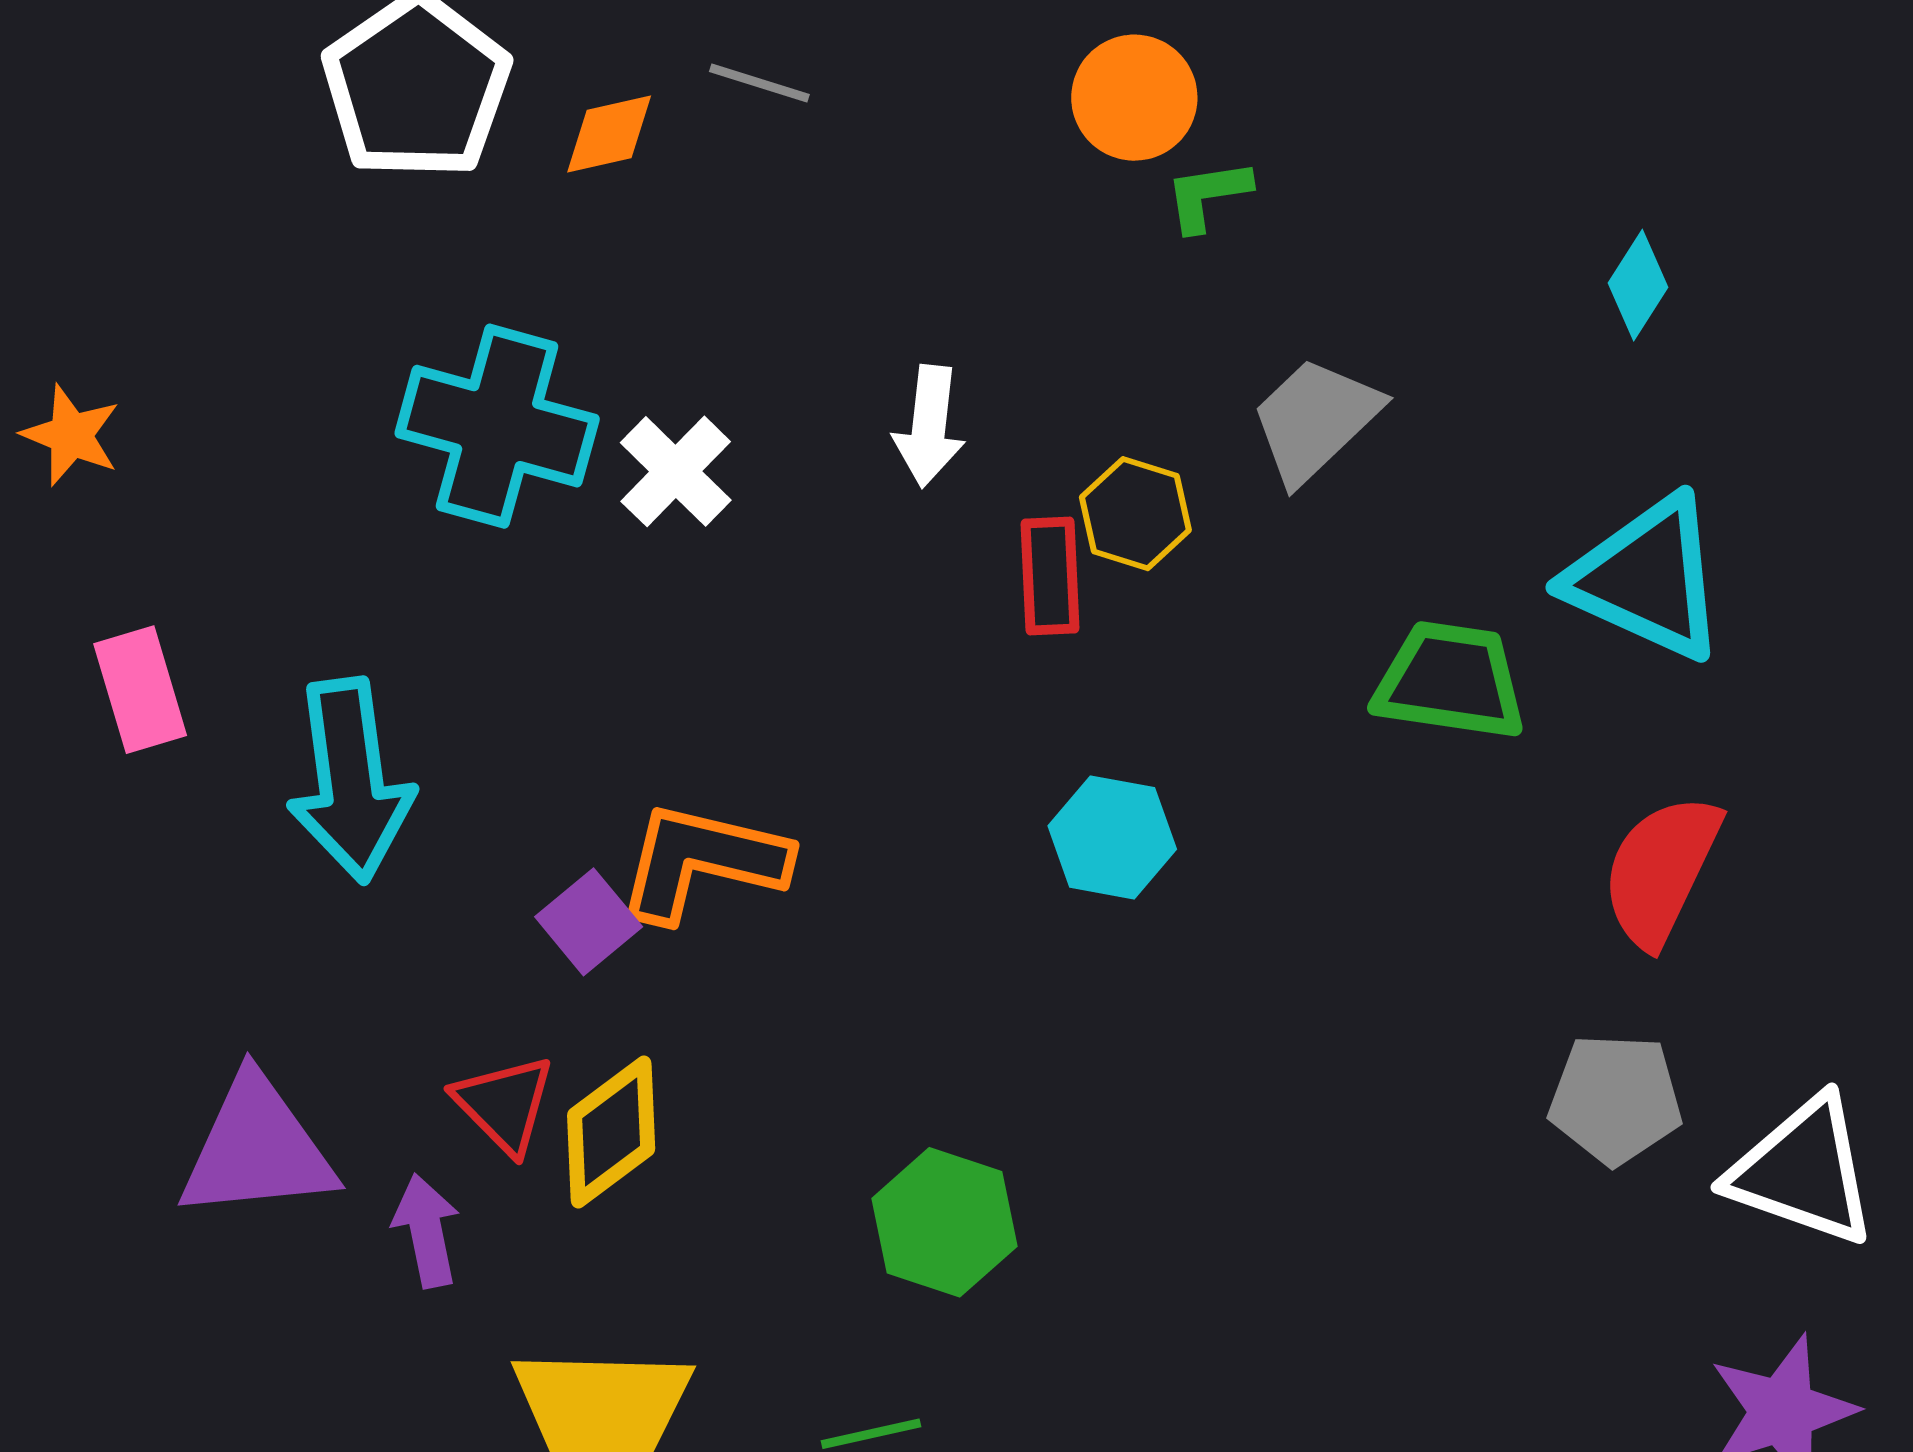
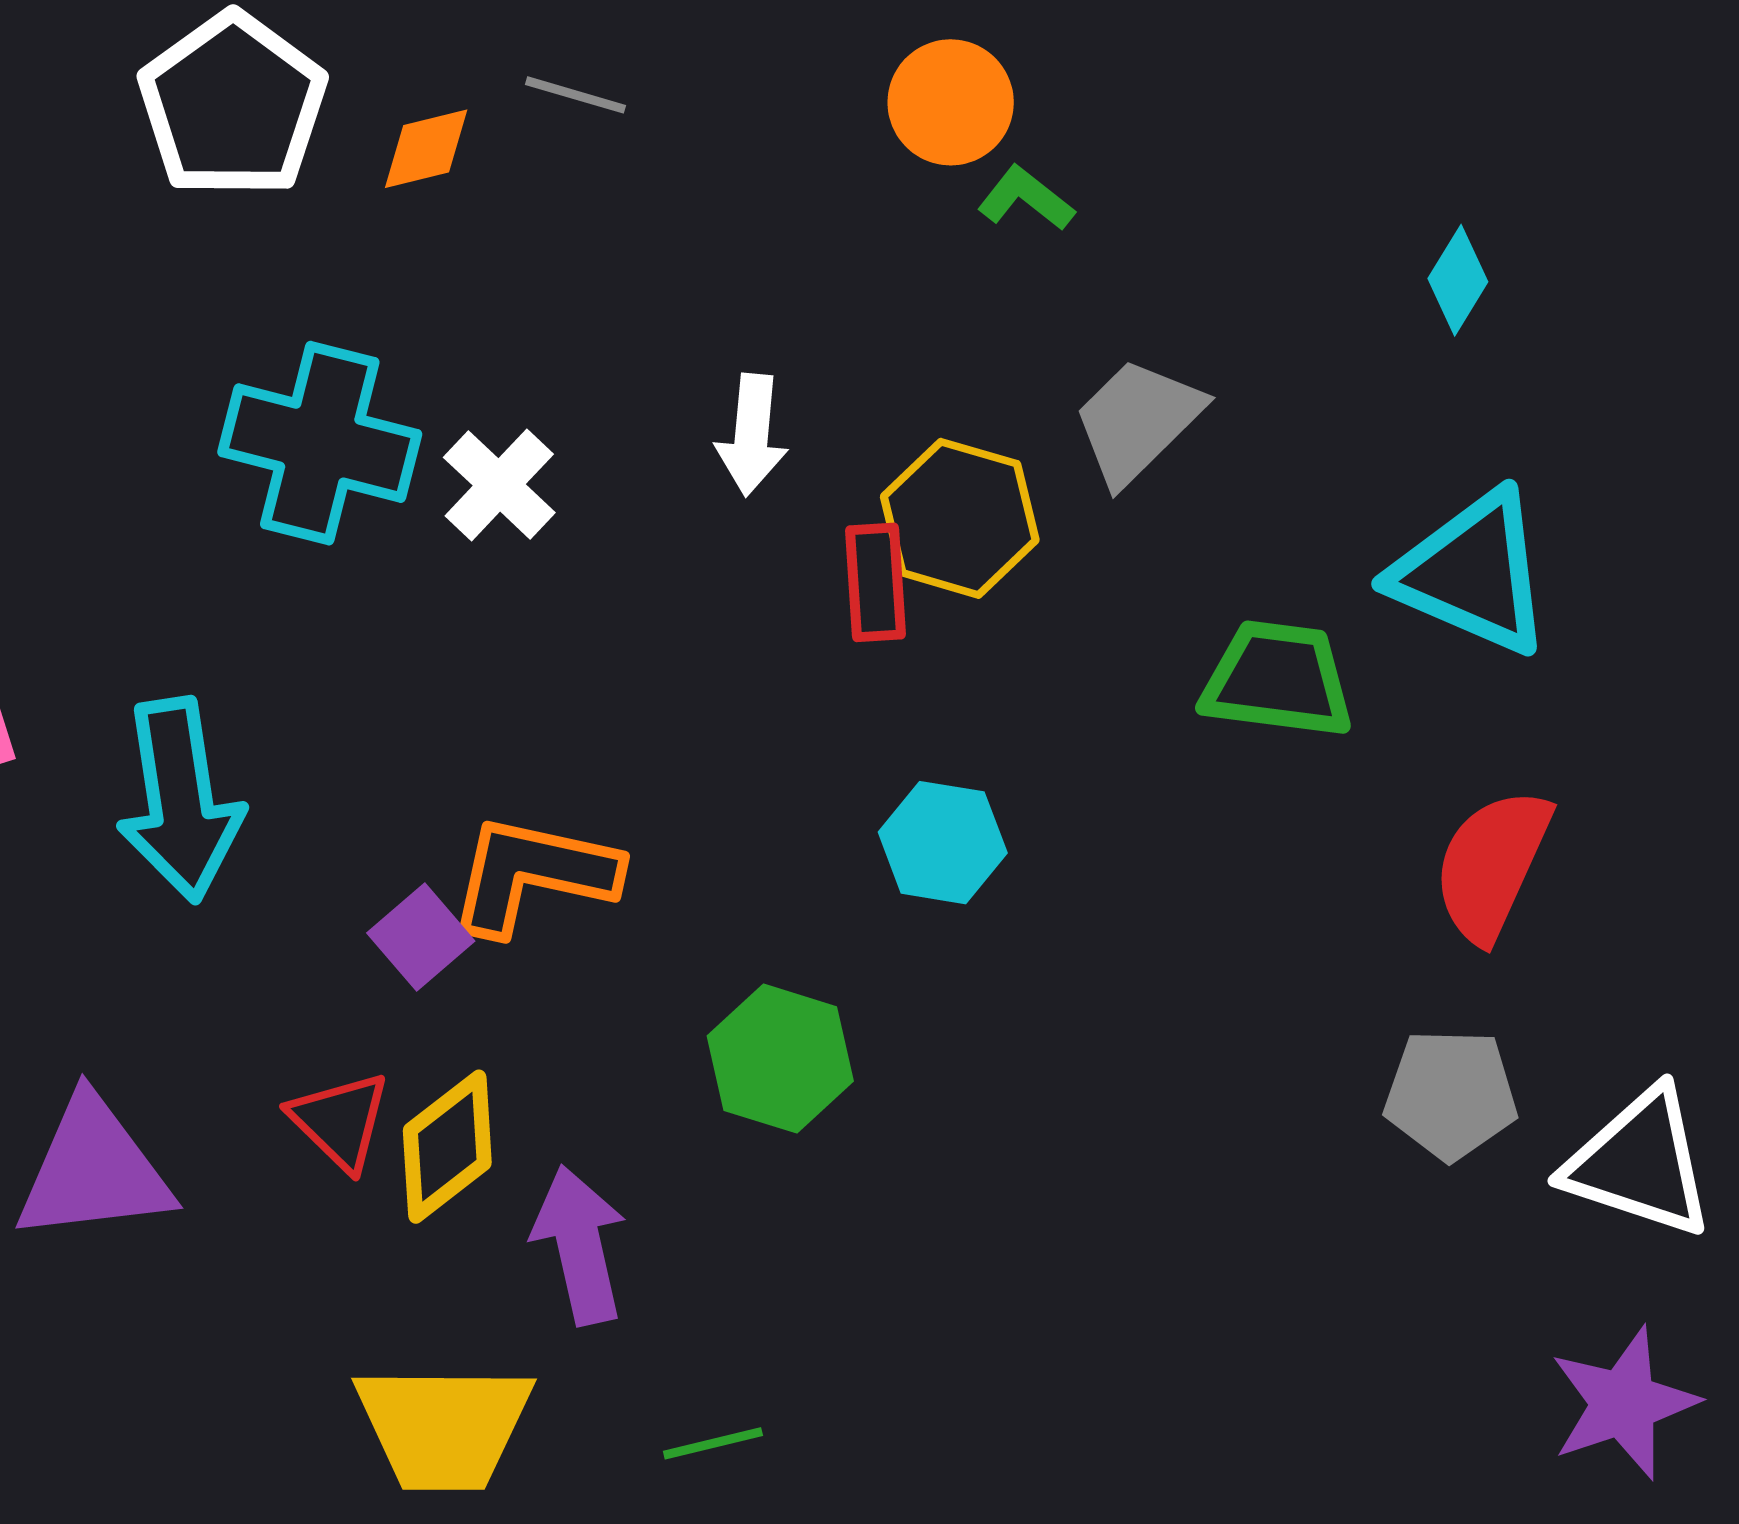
green L-shape: (1208, 195) -> (1026, 198), turned 48
yellow hexagon: (1135, 514) -> (960, 518), size x1.4
green hexagon: (944, 1222) -> (780, 1059), moved
purple arrow: (426, 1231) -> (580, 1245), moved, size x1.4

